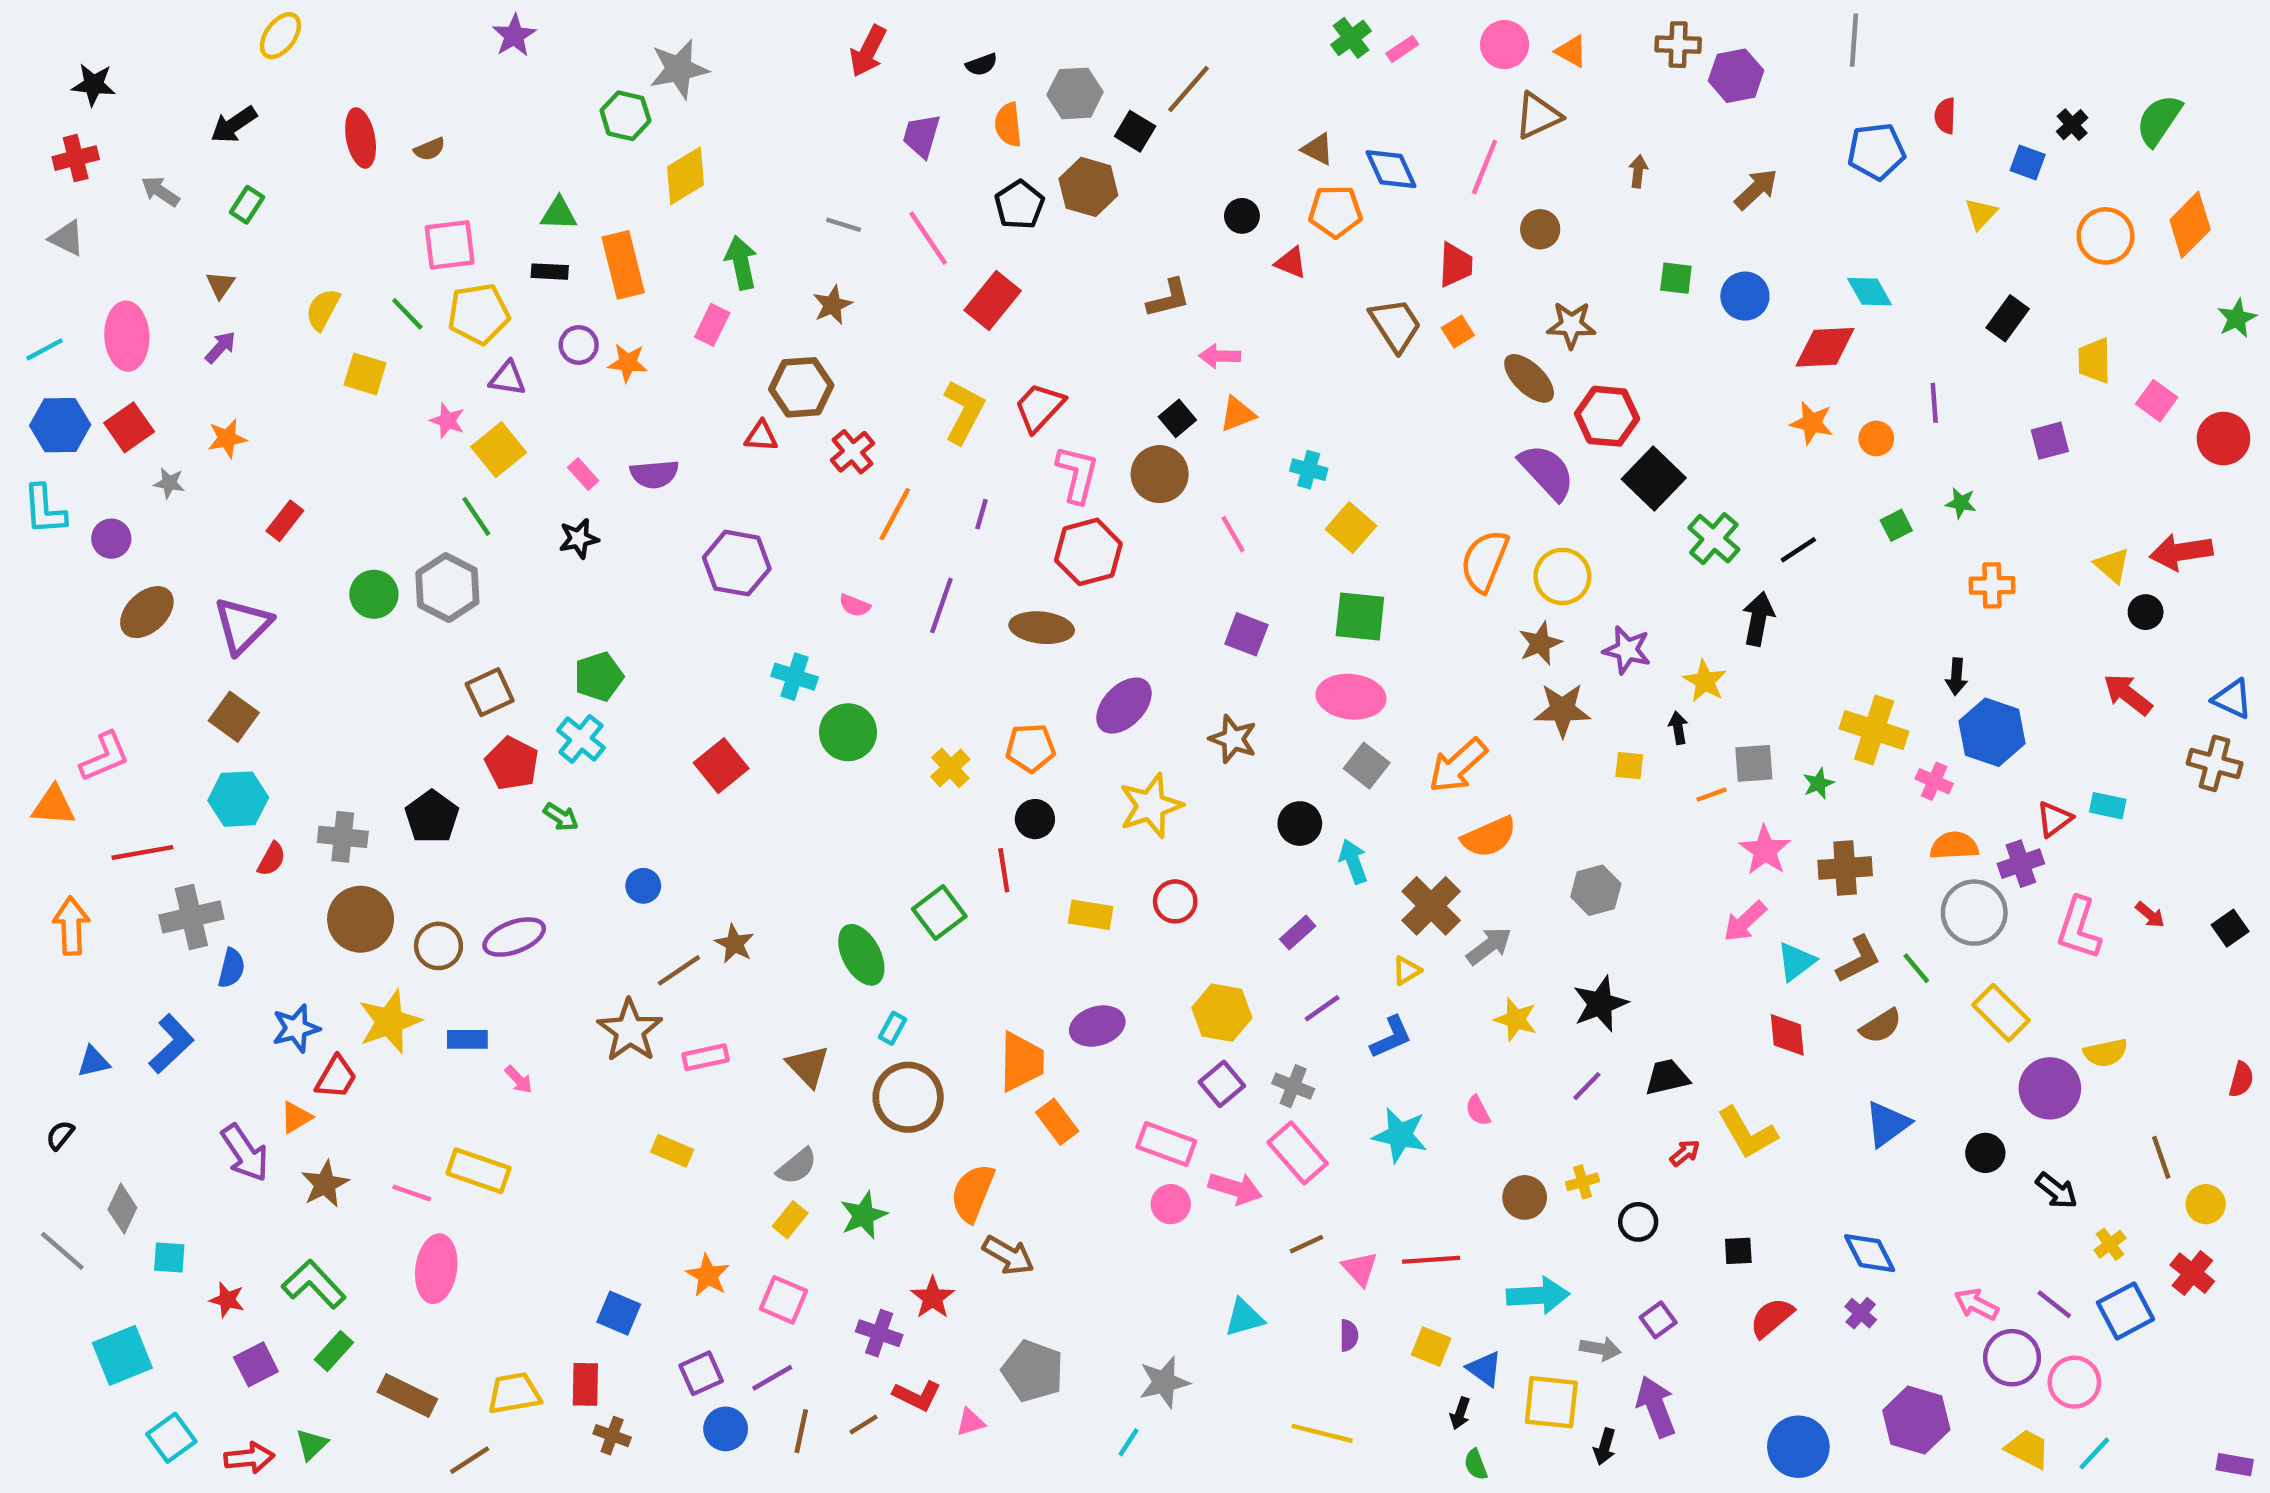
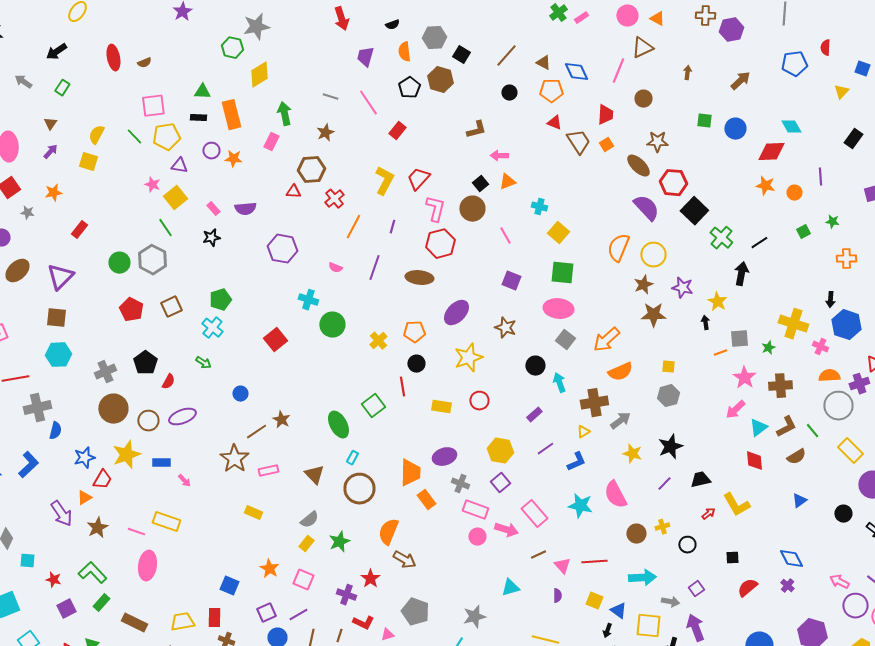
red arrow: (868, 51) -> (341, 19), turned -45
brown line: (1189, 89) -> (506, 56), moved
red triangle: (1291, 263) -> (554, 123), moved
red rectangle: (993, 300) -> (397, 131), size x0.7
yellow square: (365, 374) -> (88, 162), moved
brown square: (234, 717) -> (56, 318), turned -30
red pentagon: (512, 763) -> (131, 310), moved
yellow square: (1629, 766) -> (668, 367), moved
gray cross: (343, 837) -> (105, 372), turned -30
red semicircle: (272, 859) -> (168, 382), moved
brown cross: (1431, 906) -> (594, 403), turned 36
gray cross: (1293, 1086) -> (460, 484), moved
pink semicircle: (1478, 1111) -> (615, 495), size x2.0
blue triangle: (1887, 1124) -> (799, 501), size x0.7
brown line: (864, 1424) -> (339, 636), turned -40

